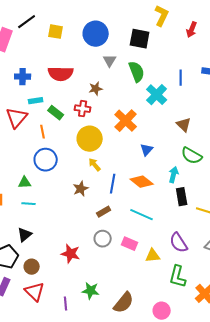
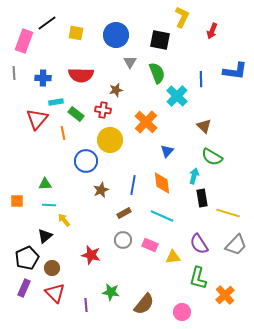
blue circle: (46, 160) -> (86, 161), moved
yellow arrow: (95, 165) -> (64, 220), moved
orange diamond: (142, 182) -> (162, 183), turned 45

